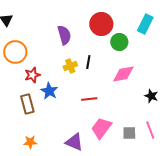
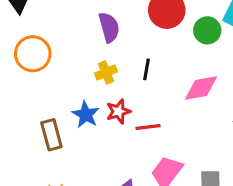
green circle: (119, 42) -> (207, 30), moved
yellow cross: (70, 66) -> (106, 72), moved
red star: (32, 75) -> (118, 111), moved

